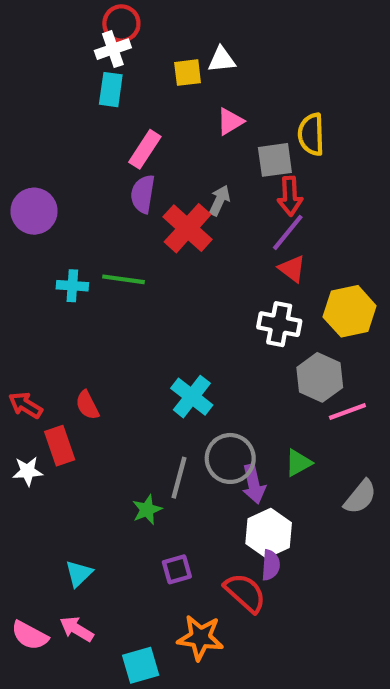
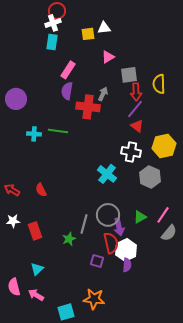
yellow semicircle: (311, 134) -> (159, 84), moved
red cross: (188, 228) -> (88, 107), turned -35
cyan cross: (192, 397) -> (107, 174), moved
pink line: (347, 412) -> (163, 215), moved, turned -36
red rectangle: (60, 446) -> (35, 231), moved
purple square: (177, 569) -> (97, 261), moved, turned 32
red semicircle: (245, 593) -> (111, 243), moved, turned 35
pink semicircle: (30, 635) -> (14, 287), moved, turned 48

